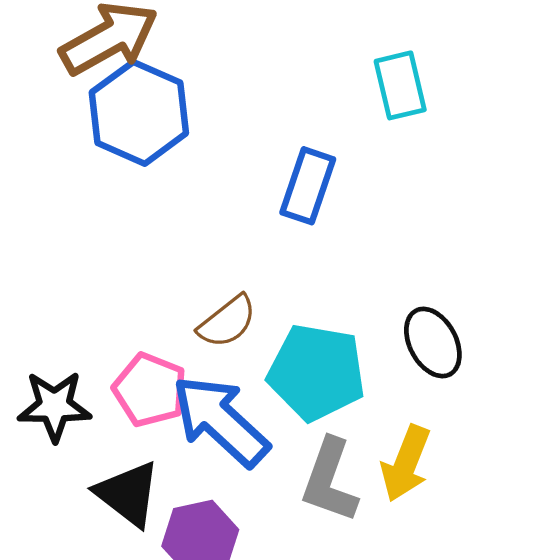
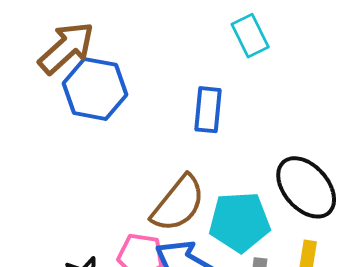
brown semicircle: (227, 322) -> (178, 204), size x1.6
black ellipse: (433, 343) -> (306, 187), size x1.5

